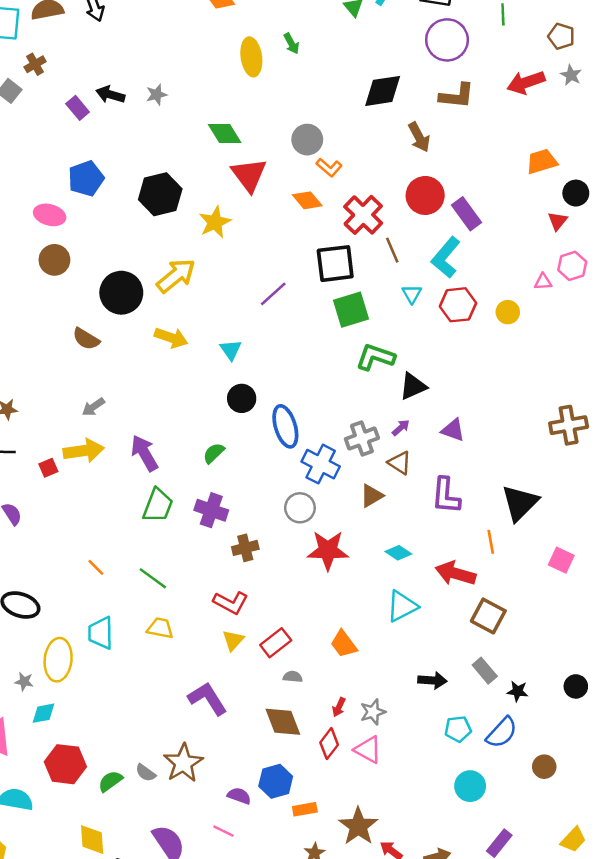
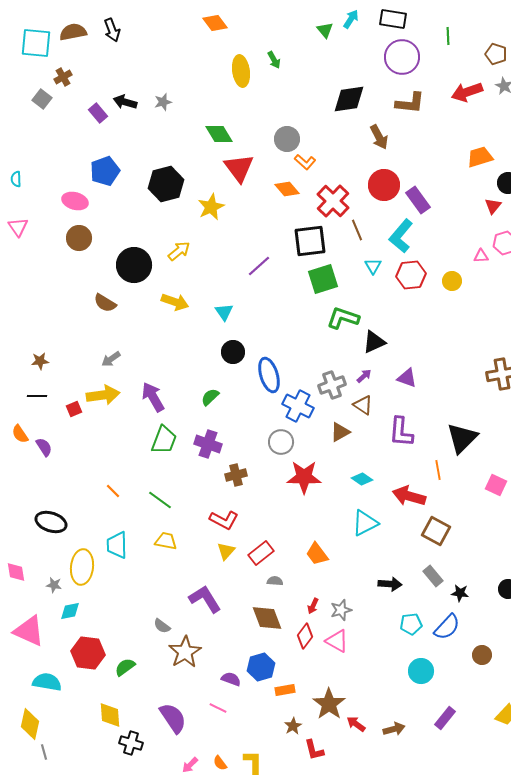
yellow arrow: (176, 276) -> (179, 251), size x0.7
gray semicircle: (146, 773) -> (162, 626), moved

